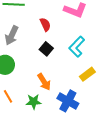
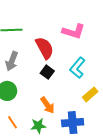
red semicircle: (45, 25) -> (45, 48), size x1.6
blue cross: (68, 101) -> (73, 123), turned -30

